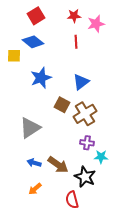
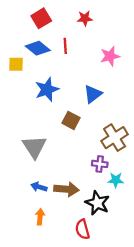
pink star: (96, 24) -> (110, 56), moved
red line: (76, 42) -> (65, 46), moved
brown cross: (85, 114) -> (115, 138), moved
gray triangle: (30, 128) -> (34, 147), turned -30
brown arrow: (58, 165) -> (66, 189), turned -30
orange arrow: (35, 189) -> (40, 217), turned 136

